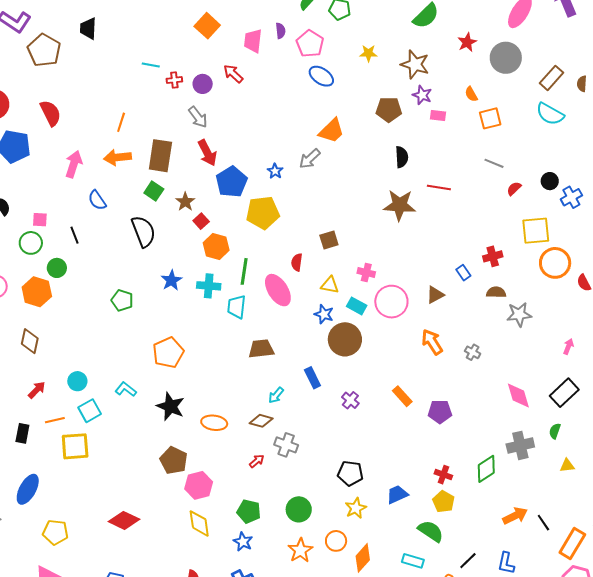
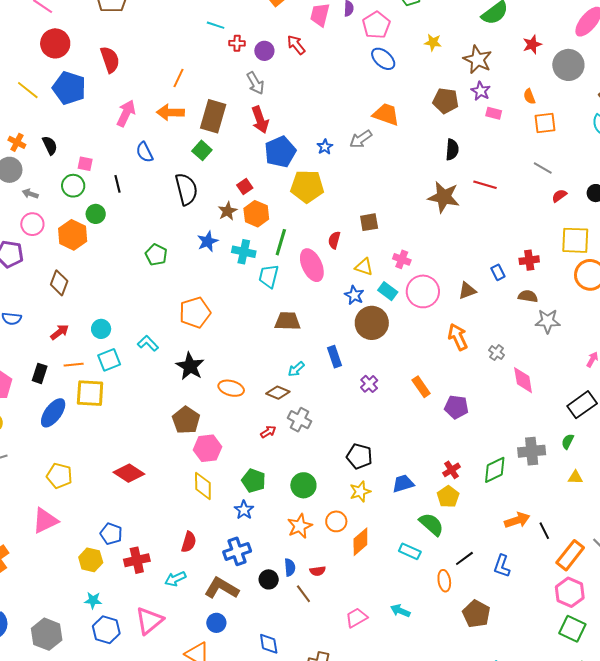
orange trapezoid: (332, 131) -> (386, 114), turned -124
brown star: (185, 202) -> (227, 211), moved
pink diamond: (518, 396) -> (523, 380), moved
red cross: (443, 475) -> (452, 470), turned 30
blue ellipse: (28, 489) -> (53, 413), moved

